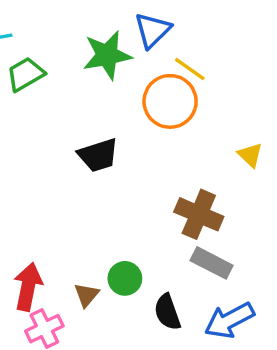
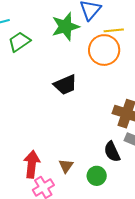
yellow line: (190, 69) -> (114, 30), turned -36
green circle: (125, 278) -> (97, 176), moved
black semicircle: (167, 312) -> (112, 152), moved

